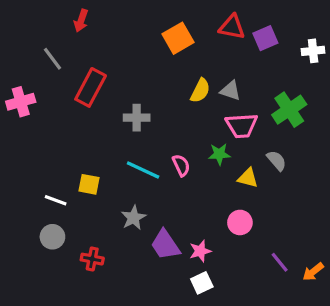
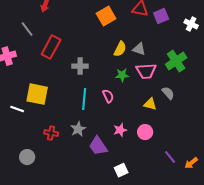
white cross: (313, 51) -> (191, 24), turned 32
green star: (219, 154) -> (122, 75), moved
cyan line: (143, 170) -> (84, 99), turned 70
yellow square: (89, 184) -> (37, 94), moved, size x1.6
white line: (56, 200) -> (17, 109), moved
gray circle: (52, 237) -> (27, 157), moved
pink star: (200, 251) -> (120, 130), moved
red cross: (92, 259) -> (51, 133), moved

